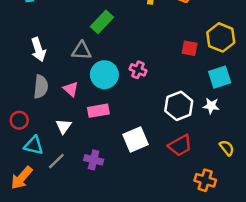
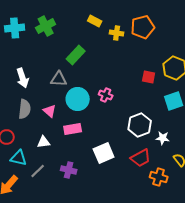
white star: (211, 106) -> (163, 138), moved
white triangle: (64, 126) -> (44, 142), turned 48
orange cross: (205, 180) -> (159, 177), moved

